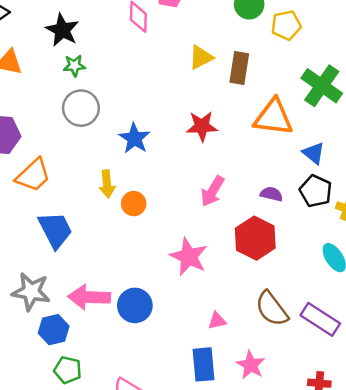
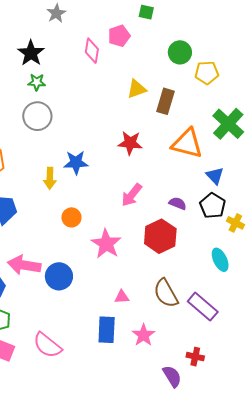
blue star: (134, 138) -> (76, 162), moved, turned 30
orange circle: (134, 204) -> (71, 217), moved

